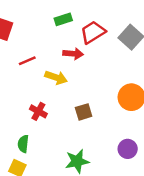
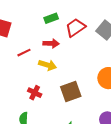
red arrow: (73, 54) -> (51, 43), moved
brown square: (84, 112) -> (71, 91), size x1.5

